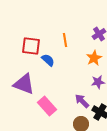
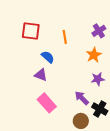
red square: (31, 46) -> (31, 31), moved
purple triangle: (24, 84) -> (41, 75), moved, size x0.6

